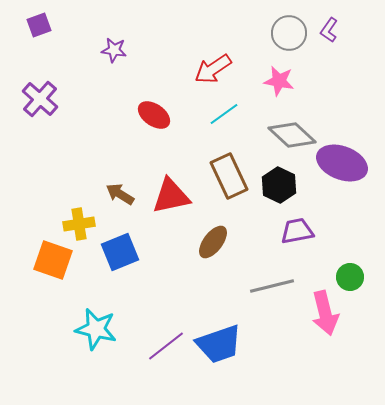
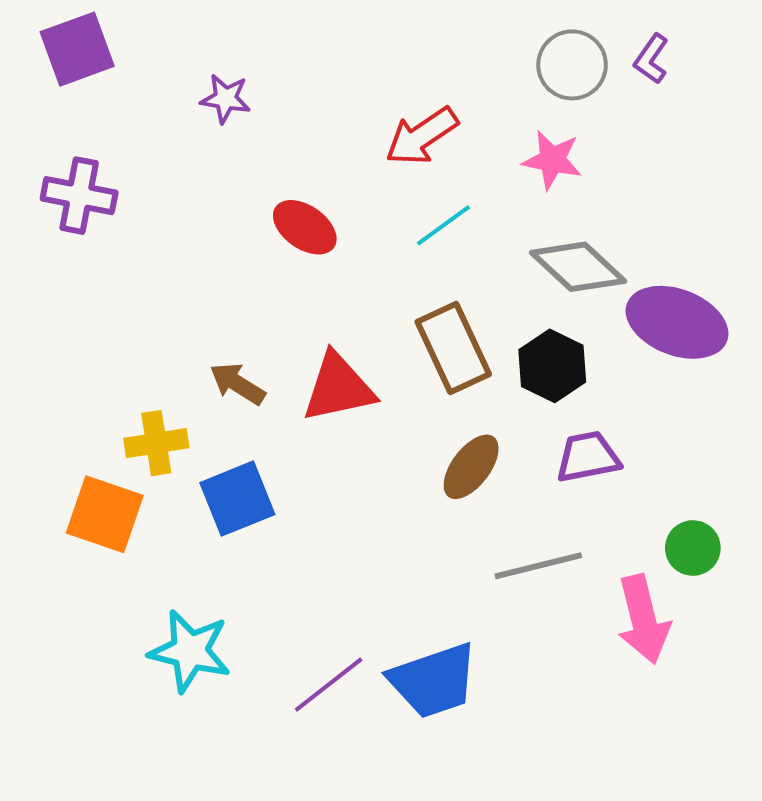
purple square: (39, 25) -> (77, 49), size x1.5
purple cross: (40, 99) -> (79, 196), turned -30
brown ellipse: (213, 242) -> (471, 467), moved

